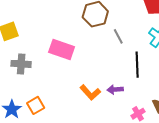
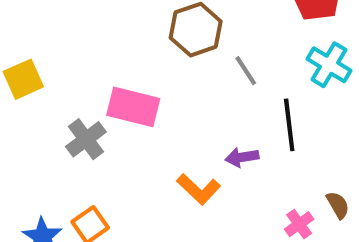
gray cross: (21, 64) -> (86, 139), moved, turned -36
purple arrow: (115, 90) -> (242, 157), moved

